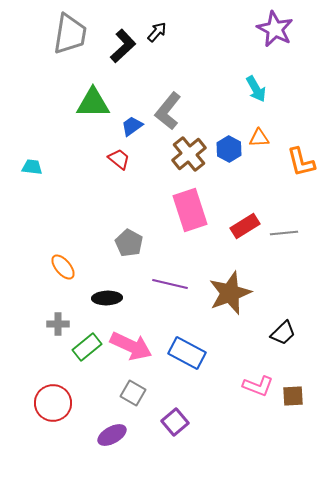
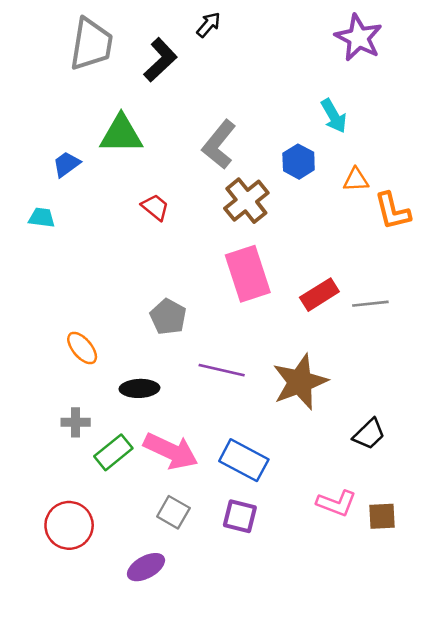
black arrow: (157, 32) -> (209, 25), moved
blue trapezoid: (132, 126) -> (66, 164), moved
orange triangle: (259, 138) -> (356, 180), moved
blue hexagon: (229, 149) -> (299, 162), moved
purple square: (175, 422) -> (240, 516), moved, turned -36

